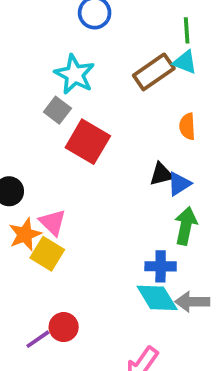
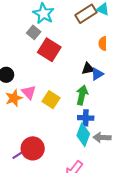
green arrow: (186, 226) -> (82, 95), moved
yellow square: (47, 254) -> (51, 100), moved
cyan diamond: (157, 298) -> (83, 135), turned 50
red circle: (64, 327) -> (33, 148), size x1.5

